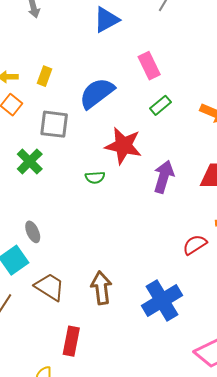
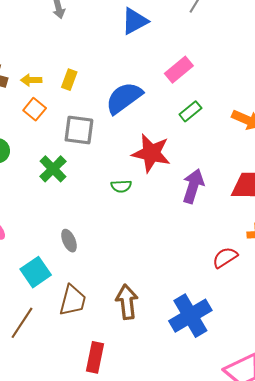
pink rectangle: (149, 66) -> (179, 70), turned 76
gray ellipse: (33, 232) -> (69, 241), moved
brown trapezoid: (50, 287) -> (73, 300), turned 72

